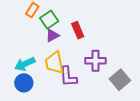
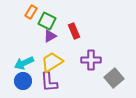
green square: (49, 20) -> (47, 21), turned -30
yellow trapezoid: (54, 63) -> (52, 62), turned 70
purple L-shape: (68, 77) -> (49, 82), moved

